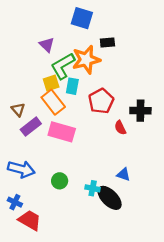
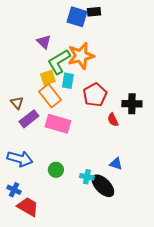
black rectangle: (107, 43) -> (94, 12), moved

